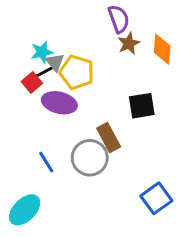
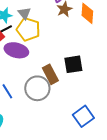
gray triangle: (55, 62) -> (24, 13), moved
black square: (142, 106) -> (73, 64), moved

